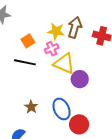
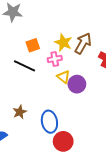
yellow triangle: (64, 64) -> (63, 77), size x0.6
purple circle: (80, 79) -> (77, 84), moved

